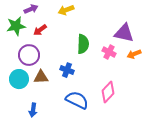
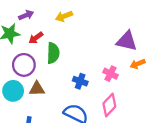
green semicircle: (83, 44) -> (53, 53), moved
pink cross: (109, 52) -> (110, 74), moved
blue cross: (67, 70) -> (80, 81), moved

